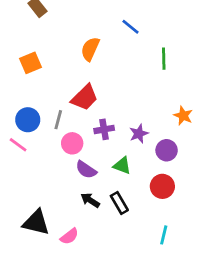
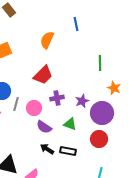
blue line: (130, 27) -> (76, 24), turned 40
green line: (164, 59) -> (100, 63), moved
gray line: (58, 120) -> (16, 104), moved
purple circle: (167, 150) -> (102, 113), size x1.5
black rectangle: (119, 203) -> (68, 151), turned -49

